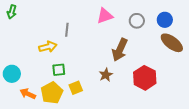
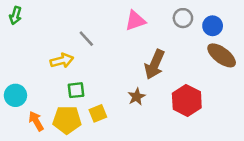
gray circle: (137, 21) -> (183, 18), moved
gray line: (67, 30) -> (86, 39), turned -48
yellow pentagon: (52, 93) -> (67, 120), turned 30
orange arrow: (28, 94) -> (36, 121), turned 35

